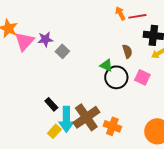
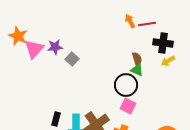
green triangle: (106, 65) -> (137, 70), moved
pink square: (142, 77) -> (128, 106), moved
black rectangle: (51, 104) -> (56, 119), moved, turned 56

